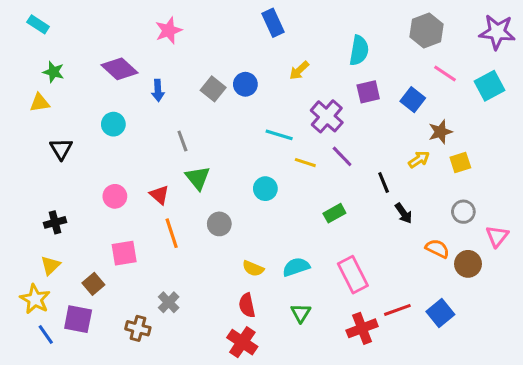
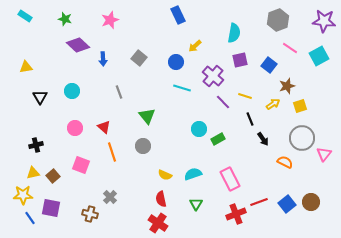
green star: (53, 72) -> (65, 19), moved
blue circle: (245, 84) -> (176, 62), moved
cyan circle: (113, 124) -> (72, 91), moved
yellow line: (305, 163) -> (245, 96), moved
green triangle: (198, 178) -> (147, 116), moved
cyan circle: (265, 189) -> (199, 129), moved
gray circle: (463, 212) -> (302, 138), size x1.6
pink square: (124, 253) -> (81, 165), turned 30
brown circle: (468, 264) -> (311, 202), moved
yellow triangle: (50, 265) -> (33, 173), turned 32
brown square: (93, 284) -> (53, 176), moved
yellow star: (35, 299) -> (23, 195), turned -30

